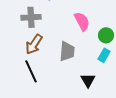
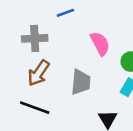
black line: (31, 71) -> (35, 108), turned -45

